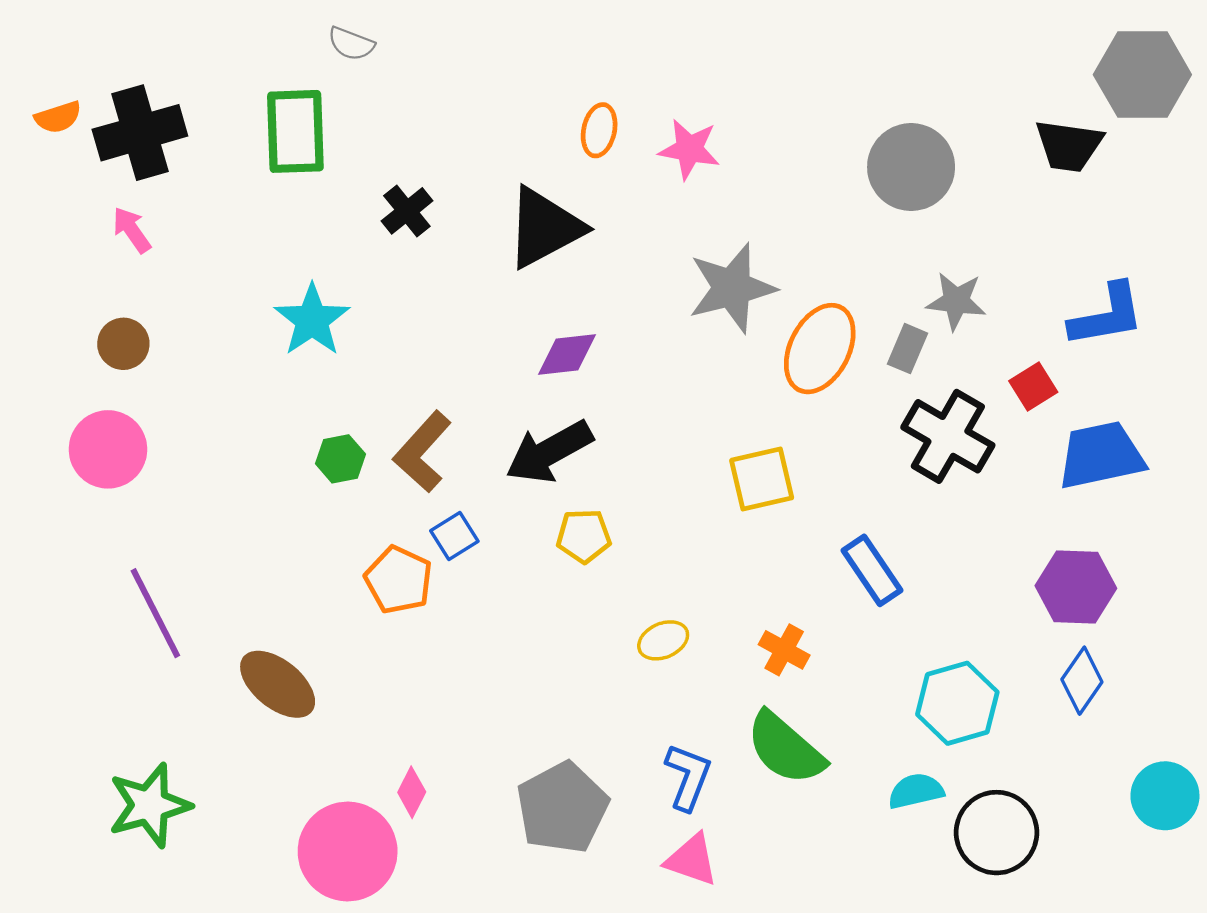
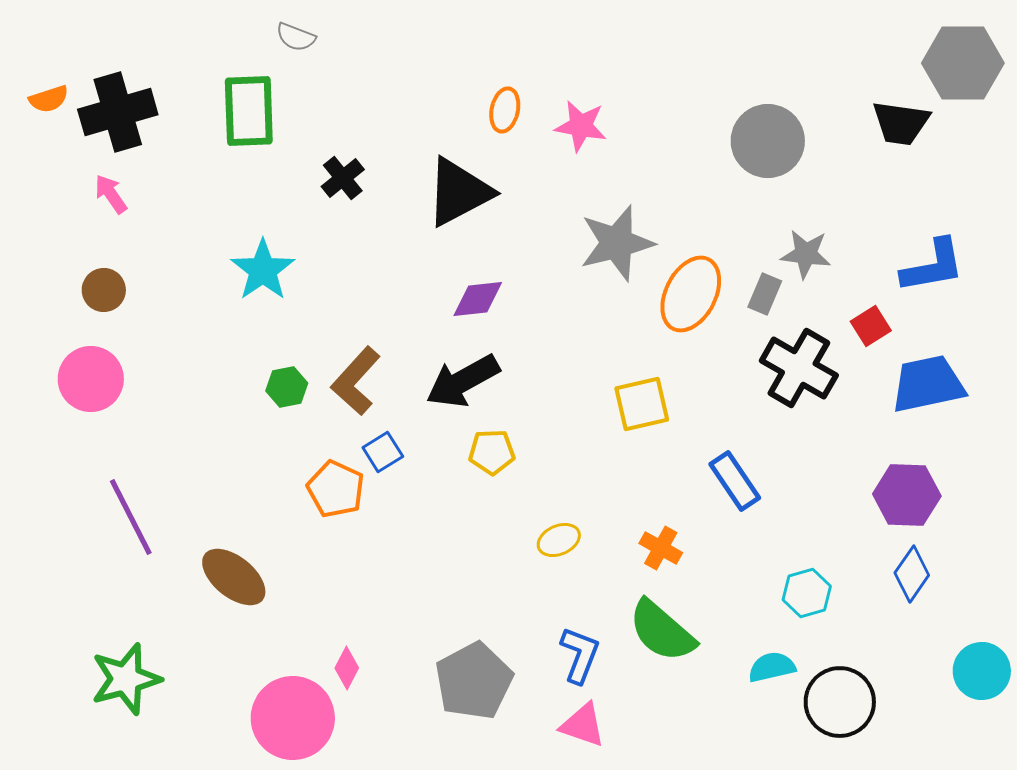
cyan hexagon: (957, 703) -> (807, 593), size x0.7

